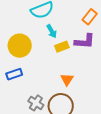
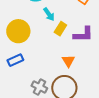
purple L-shape: (85, 41) -> (83, 34), moved
yellow rectangle: (62, 47) -> (60, 29), turned -32

